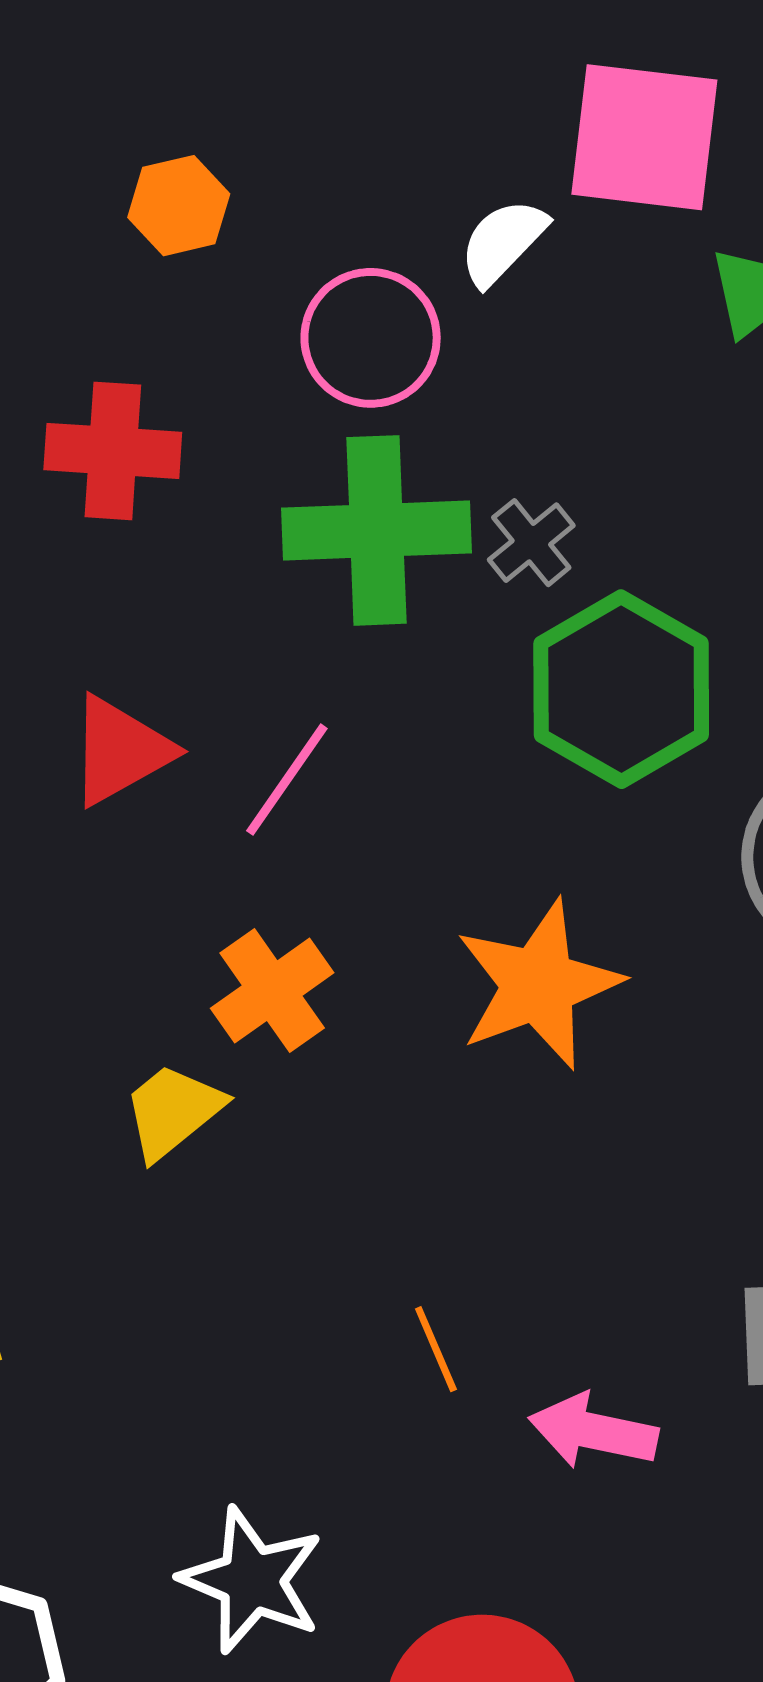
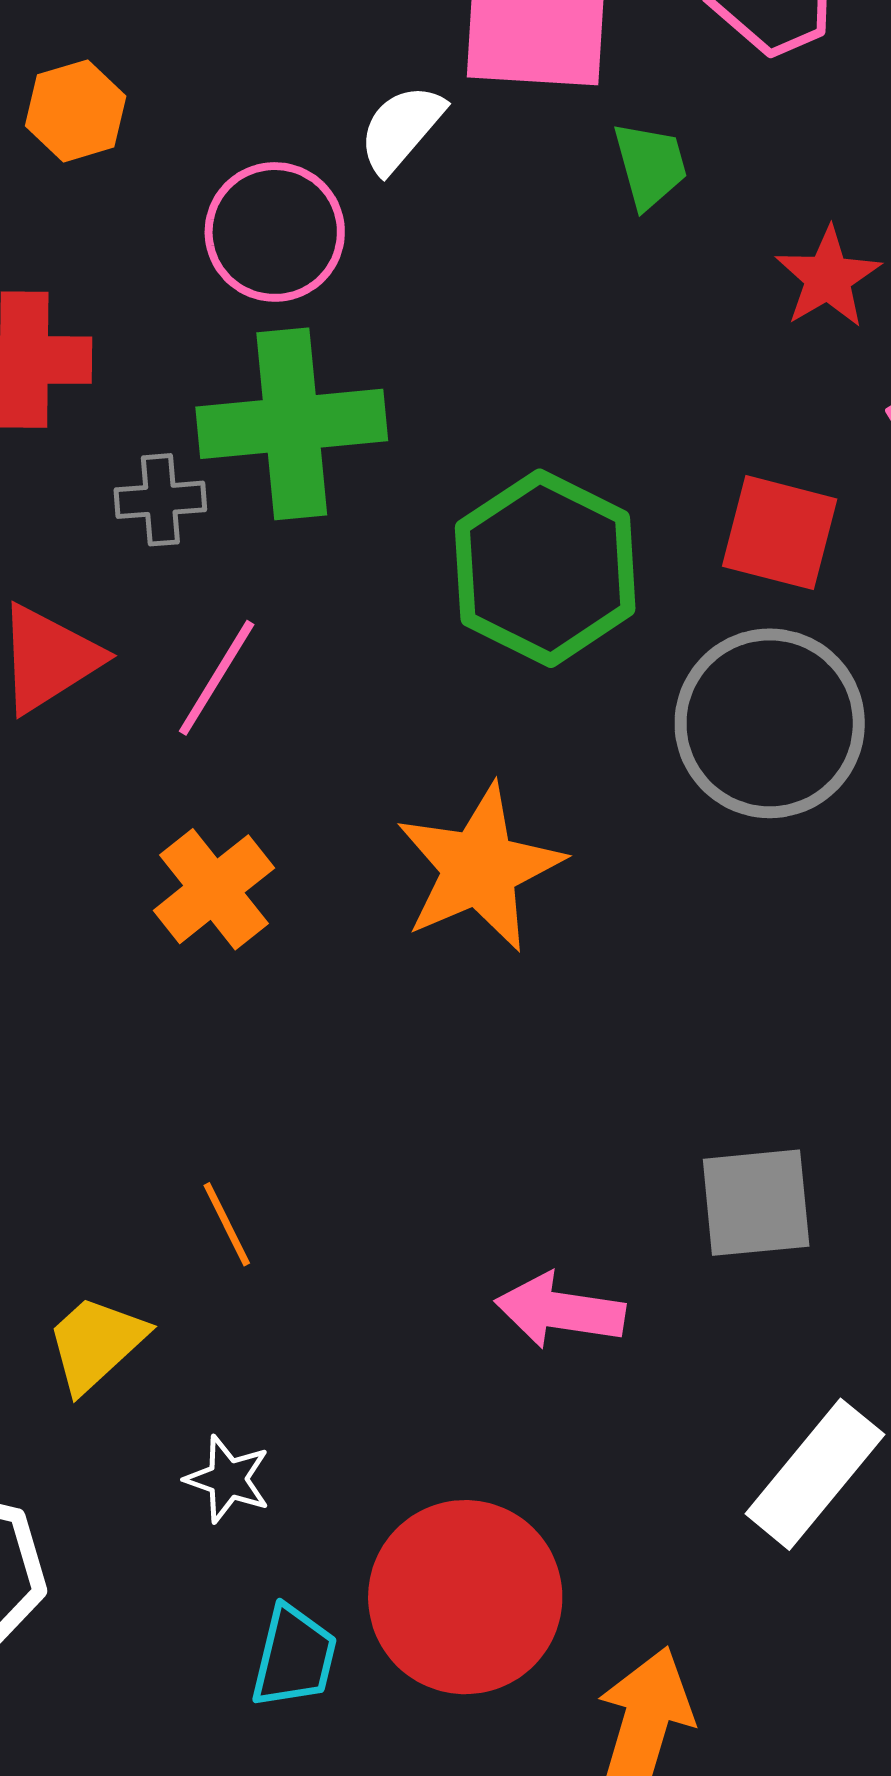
gray cross: (531, 543) -> (160, 500), moved, turned 38
yellow trapezoid: (173, 1111) -> (96, 1343), moved
orange line: (436, 1349) -> (227, 1224), moved
white star: (252, 1580) -> (228, 1479), size x0.6

